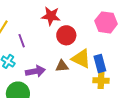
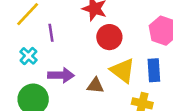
blue rectangle: (100, 63) -> (154, 70), moved
brown triangle: (62, 66) -> (95, 86), moved

